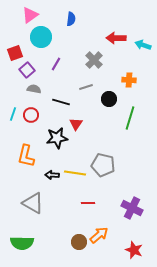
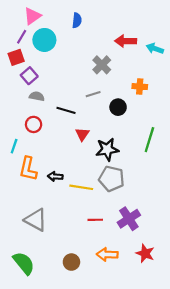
purple line: (56, 64) -> (22, 37), moved
cyan line: (13, 114) -> (14, 146), moved
green line: (130, 118) -> (149, 140), moved
black star: (57, 138) -> (107, 149), moved
black arrow: (52, 175) -> (55, 176), moved
purple cross: (132, 208) -> (129, 219), moved, turned 30
orange arrow: (99, 235) -> (107, 254), turned -138
brown circle: (79, 242) -> (71, 262), moved
green semicircle: (22, 243) -> (24, 263), turned -130
red star: (134, 250) -> (145, 253), moved

